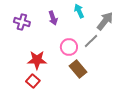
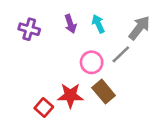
cyan arrow: (79, 11) -> (98, 24), moved
red star: (37, 60) -> (70, 96), moved

